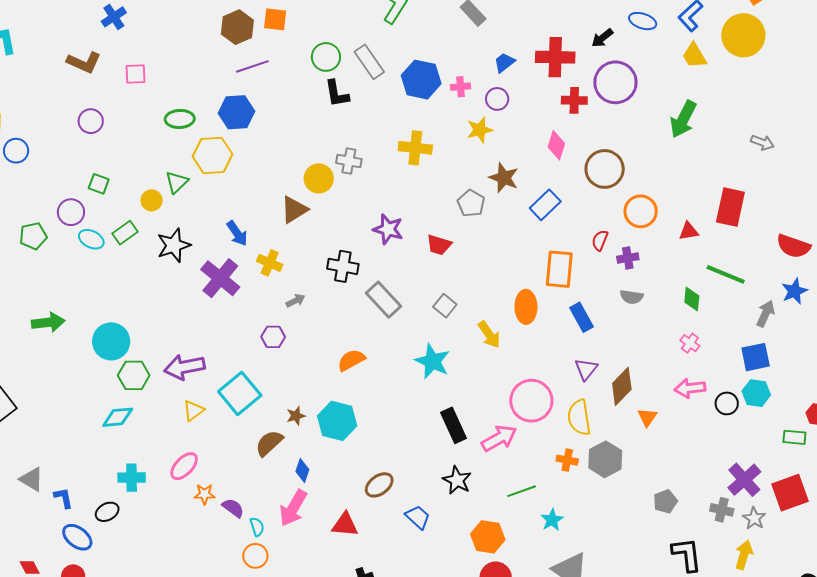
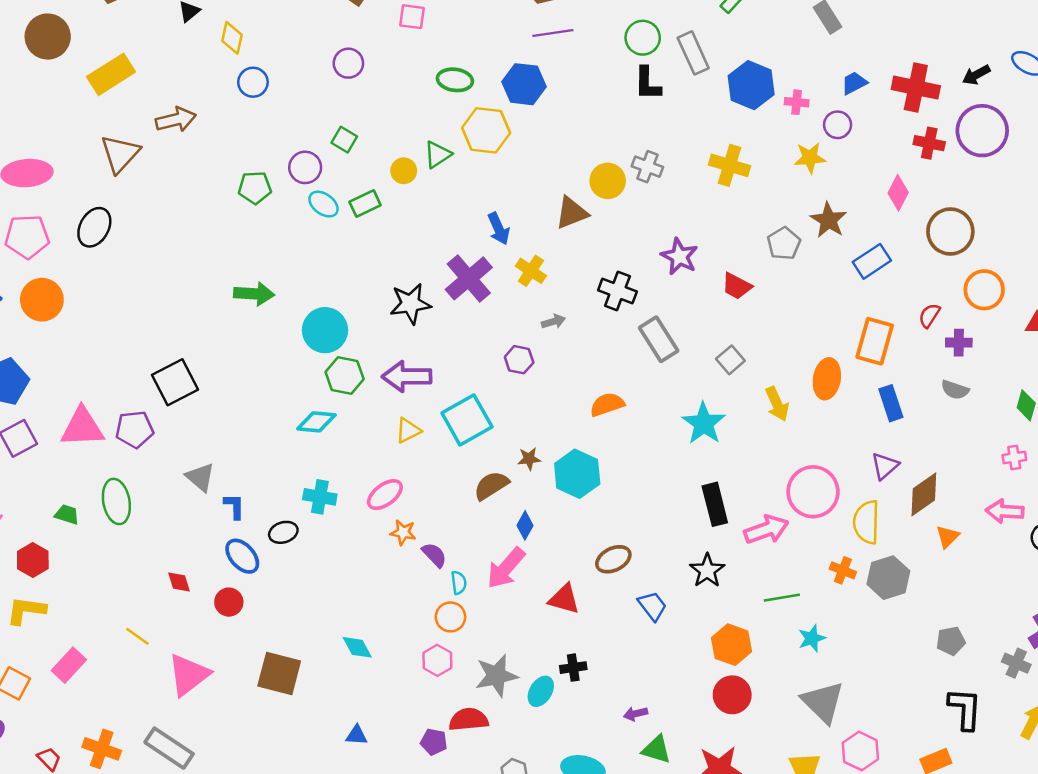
black star: (174, 245) -> (410, 304), moved
pink cross: (690, 343) -> (1014, 458), turned 36

